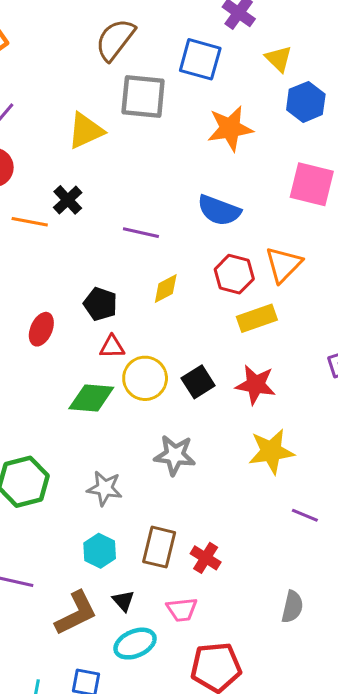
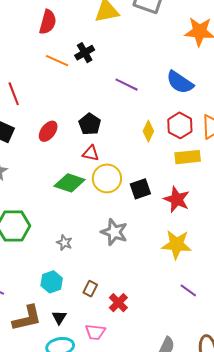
yellow diamond: (166, 289) -> (148, 131), moved, turned -50
gray star: (105, 488) -> (64, 243), size x0.7
brown rectangle: (159, 547) -> (90, 289), size x0.6

